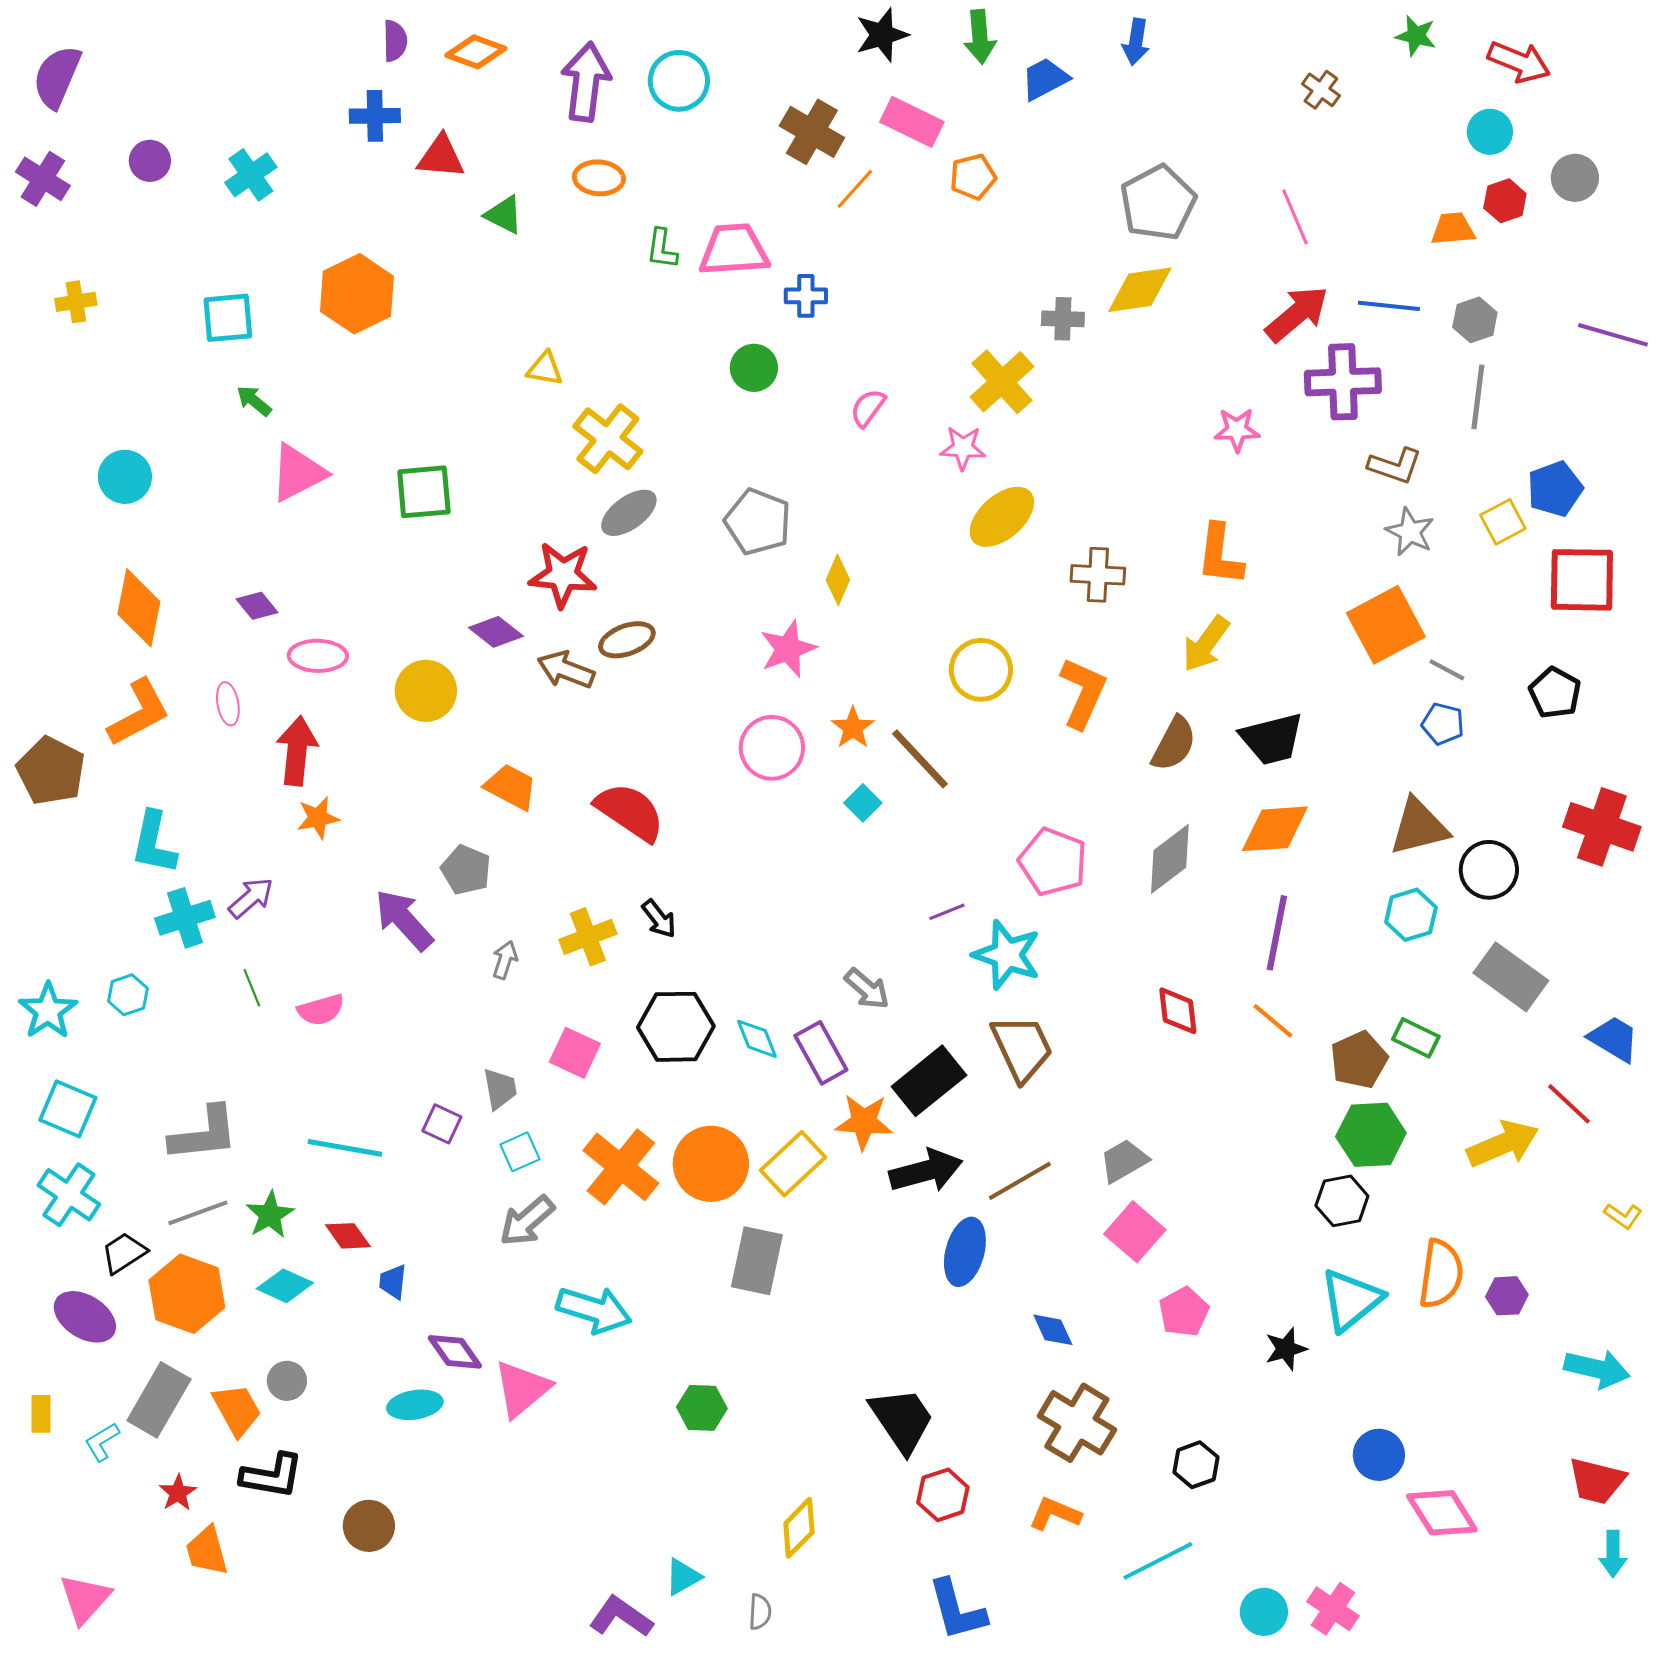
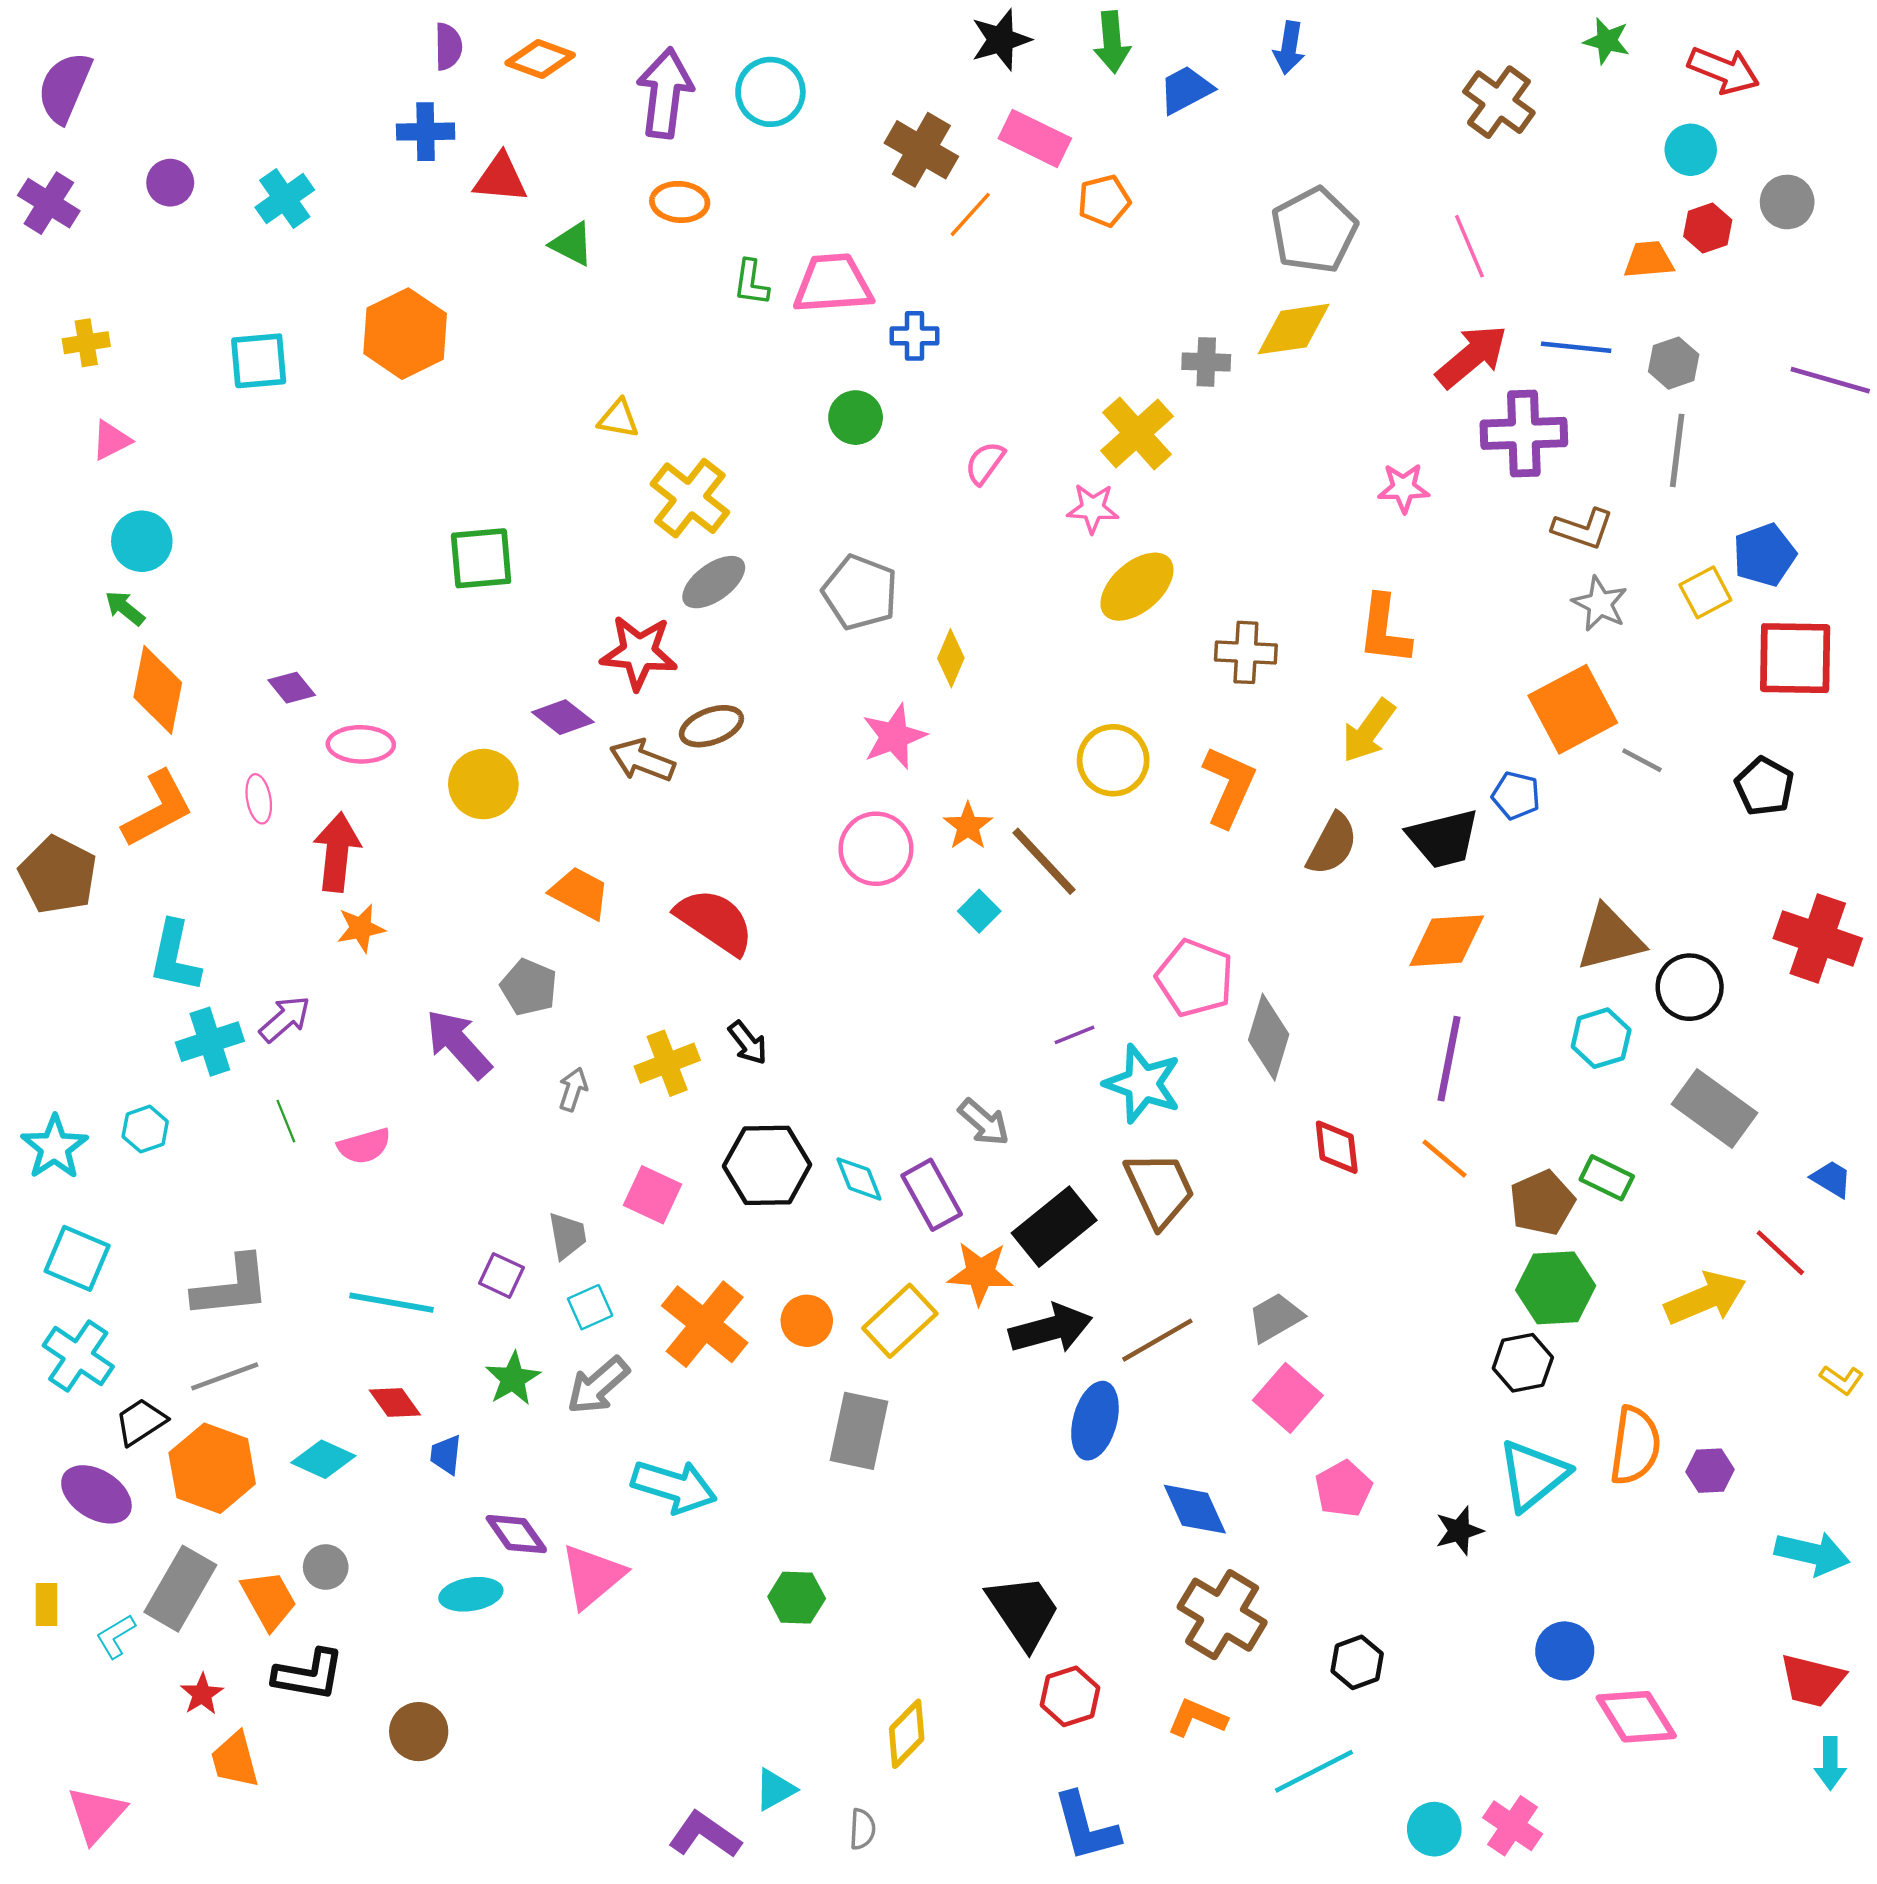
brown cross: (1321, 90) -> (1499, 102), size x1.6
green arrow: (254, 401) -> (125, 608), moved
pink triangle: (298, 473) -> (111, 440), moved, size x0.6
blue pentagon: (1443, 724) -> (1516, 795), moved
gray diamond: (1170, 859) -> (1269, 1037), moved, turned -36
blue trapezoid: (1614, 1039) -> (1831, 1179), size x0.7
orange circle: (711, 1164) -> (807, 1321), size x0.6
green star: (270, 1215) -> (513, 1379), moved
blue diamond: (1053, 1330) -> (1195, 1509), size x1.4

